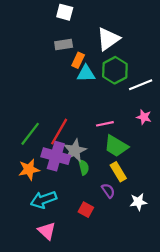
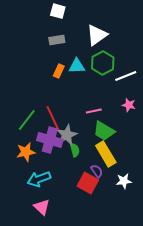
orange rectangle: (78, 60) -> (59, 71), moved
red line: (59, 132) -> (53, 118), turned -55
yellow rectangle: (118, 172) -> (106, 154), size x1.4
red square: (86, 210) -> (88, 183), moved, size x1.5

